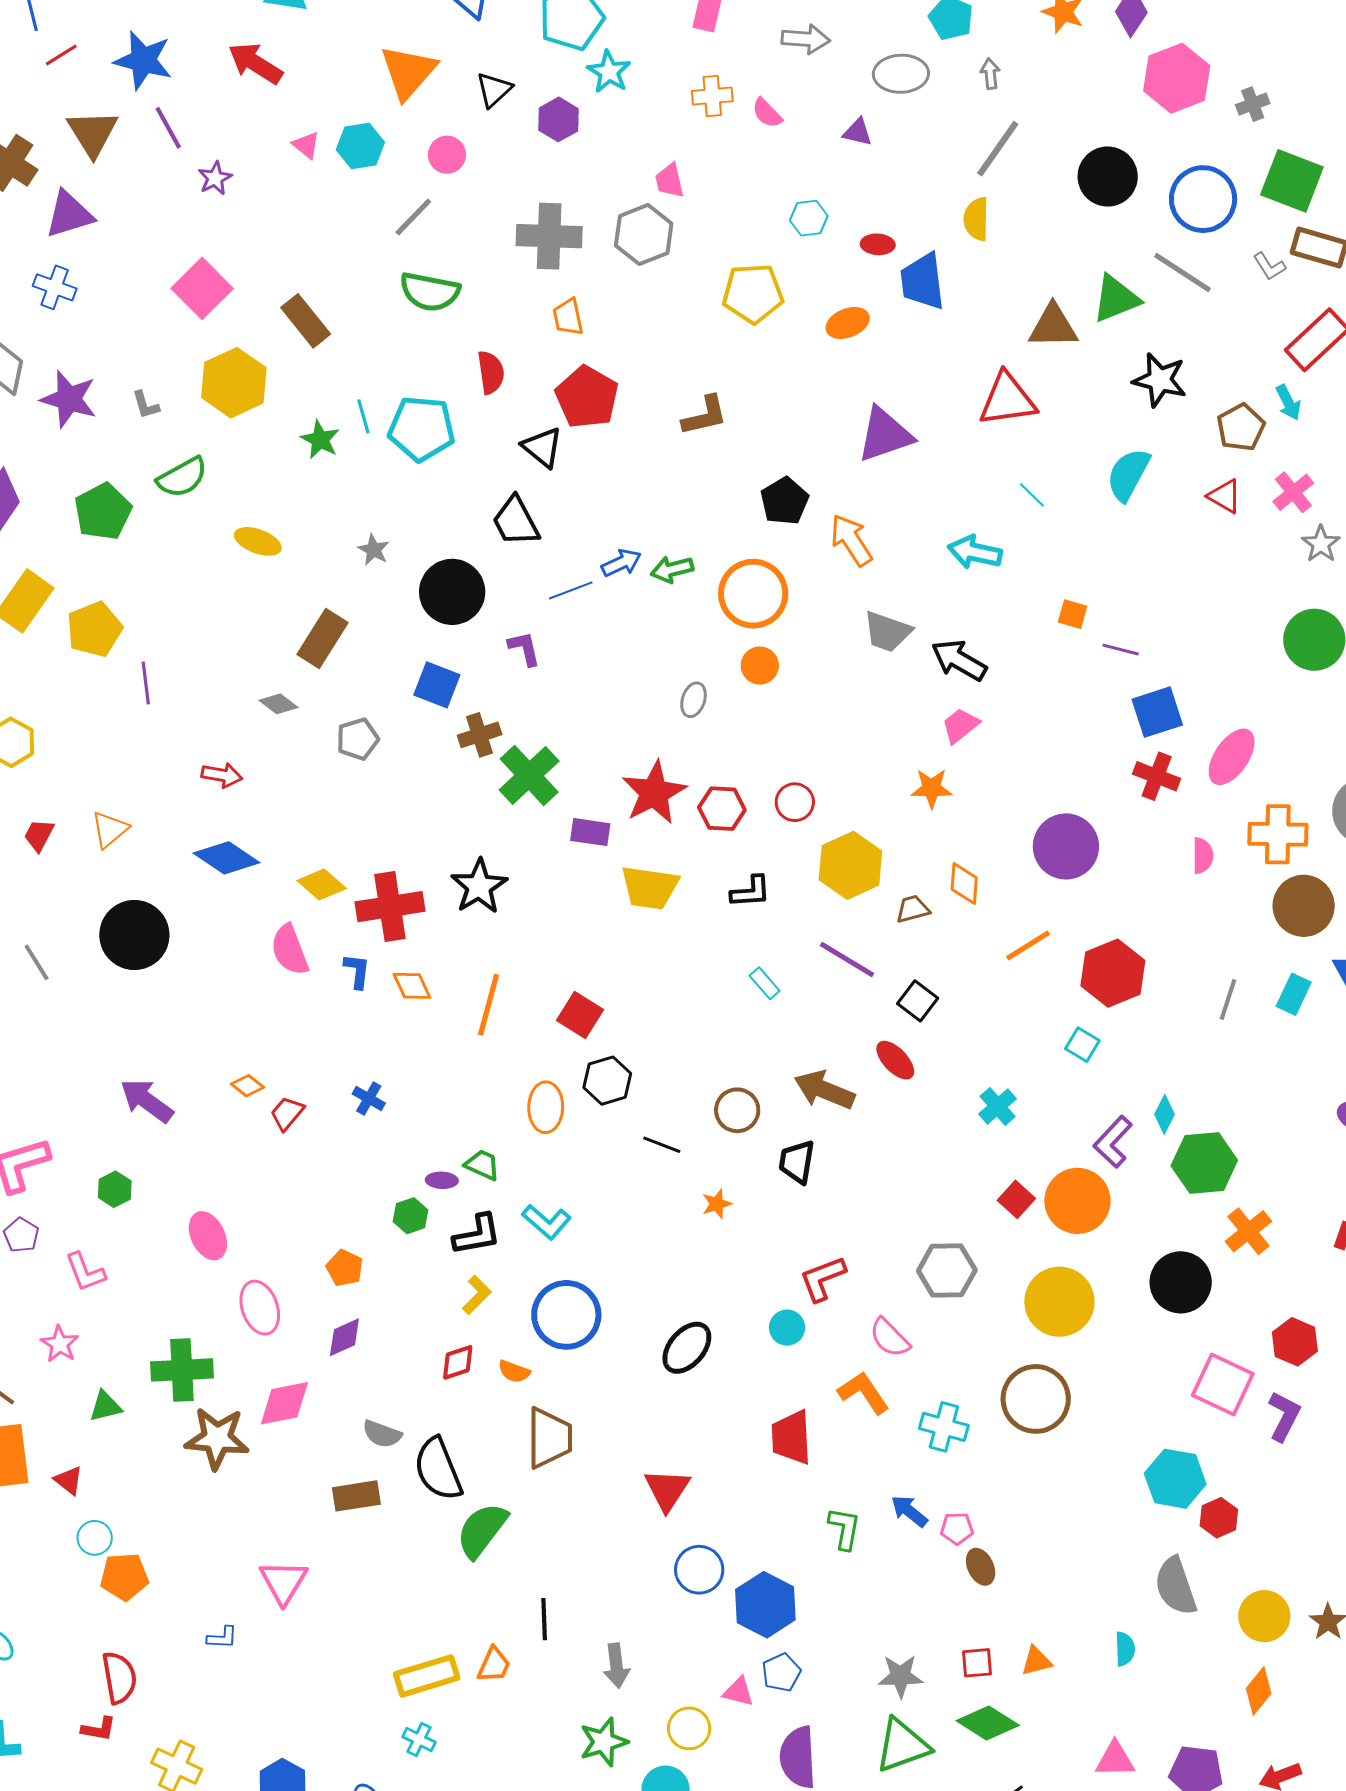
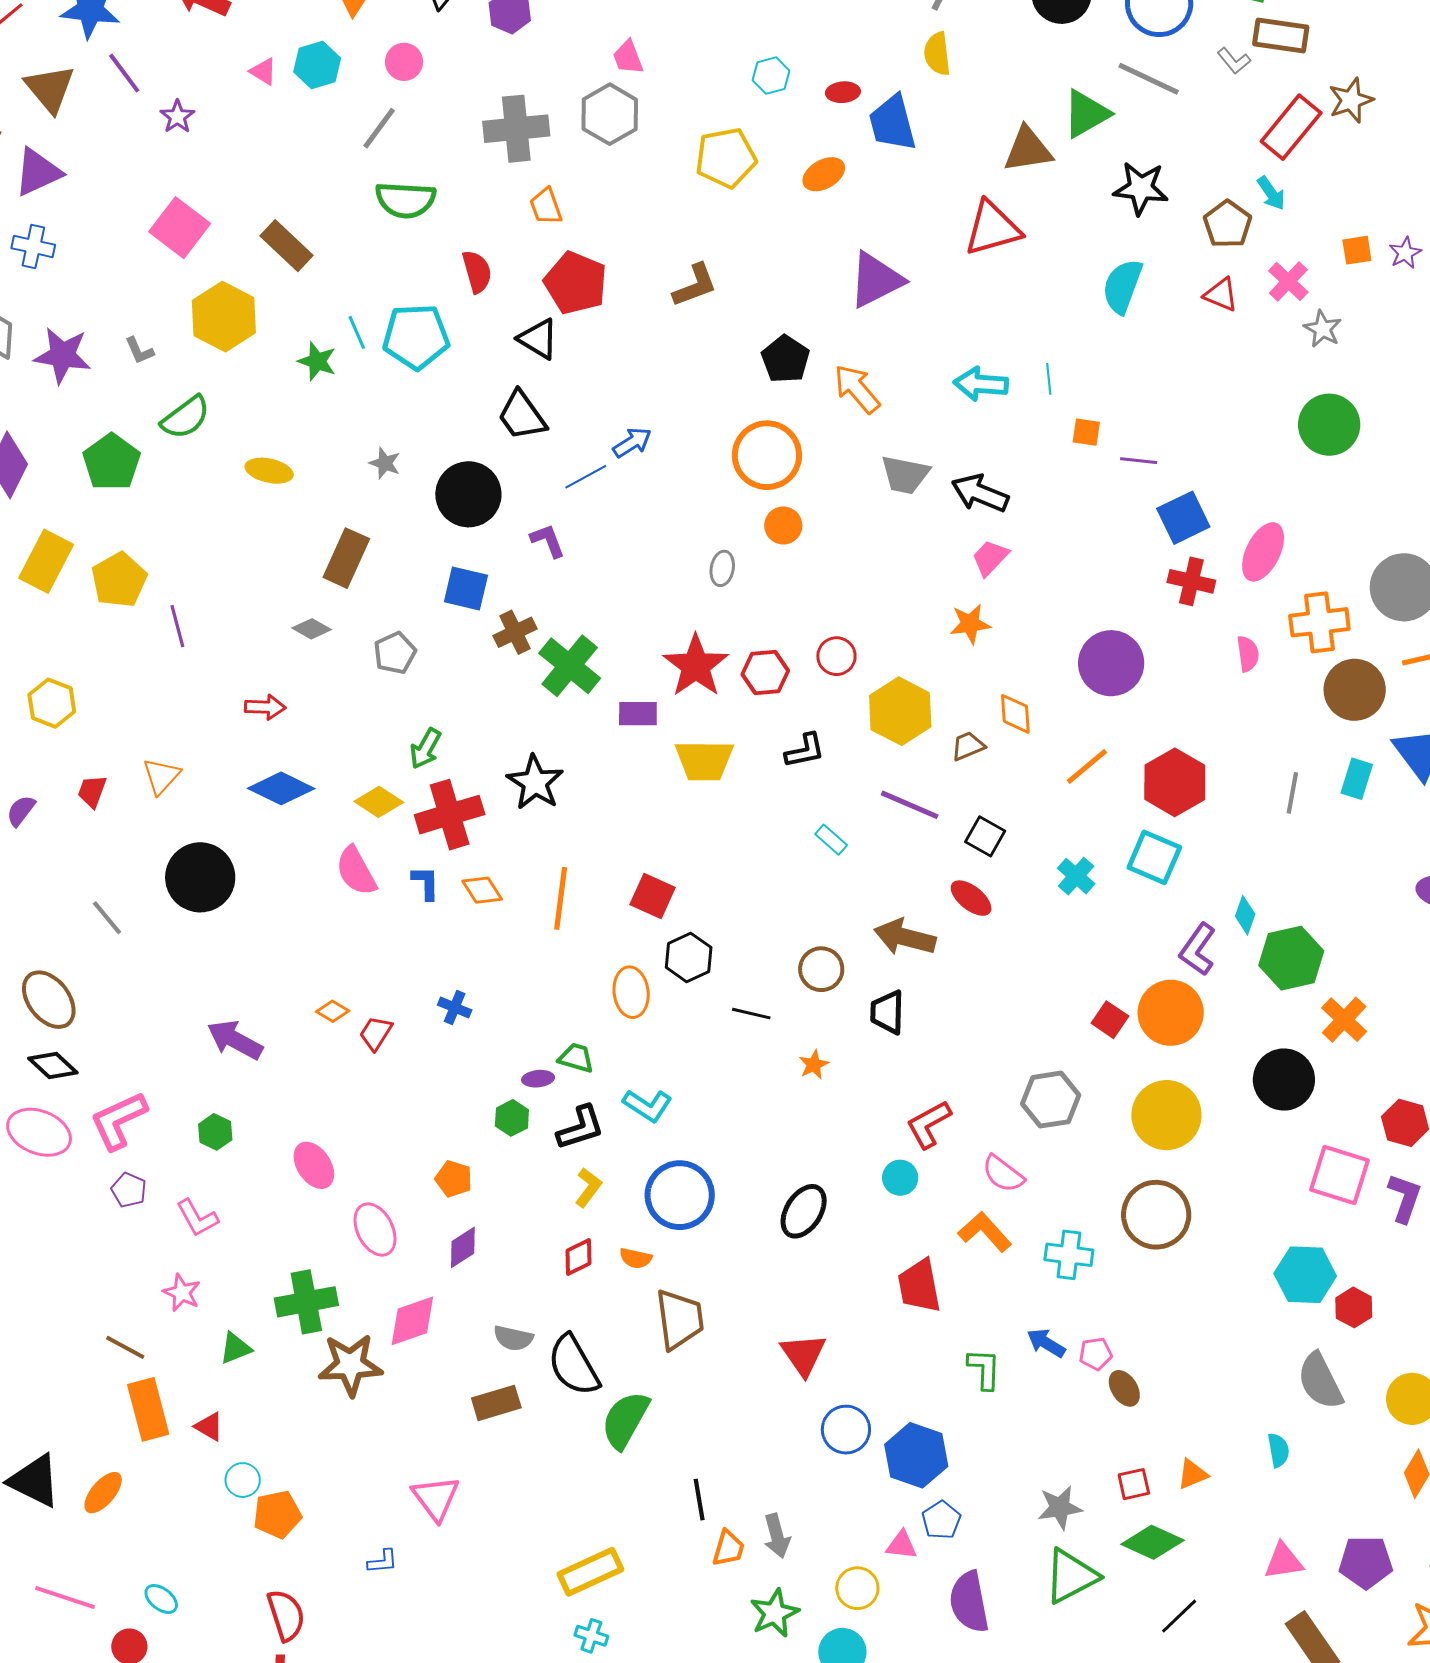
cyan line: (1032, 495) -> (1049, 379), moved, turned 48
green arrow: (672, 569) -> (425, 749), moved, turned -39
cyan square: (1082, 1045) -> (1154, 857), size x1.6
cyan cross: (998, 1106) -> (1076, 876), moved
orange trapezoid: (494, 1665) -> (728, 1548), moved

